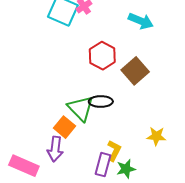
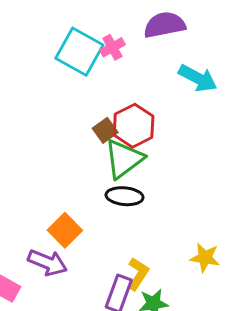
brown square: (135, 71) -> (105, 130), moved, size x0.6
green triangle: (81, 108) -> (124, 159), moved, turned 32
purple arrow: (55, 149) -> (47, 263), turned -80

